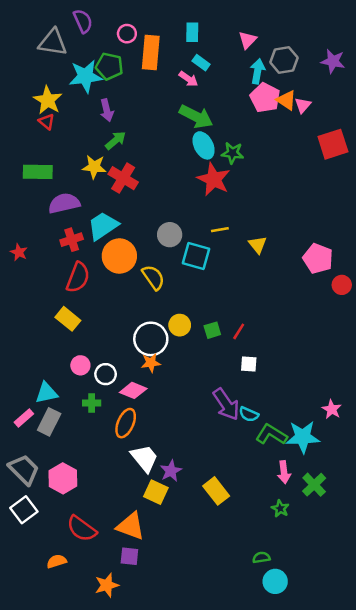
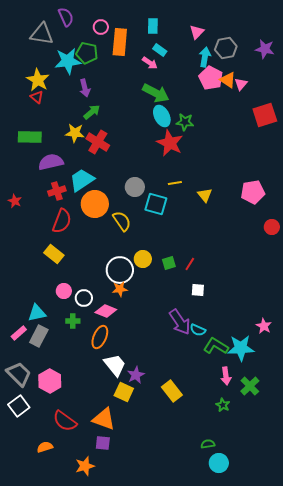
pink pentagon: (318, 259) -> (253, 192), moved, turned -30

